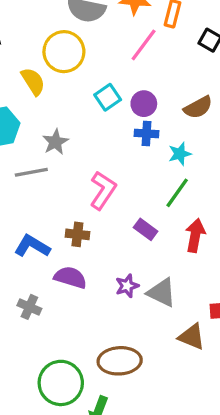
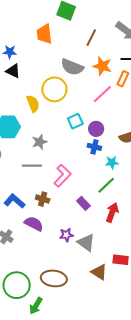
gray line: (31, 172) -> (32, 166), moved

